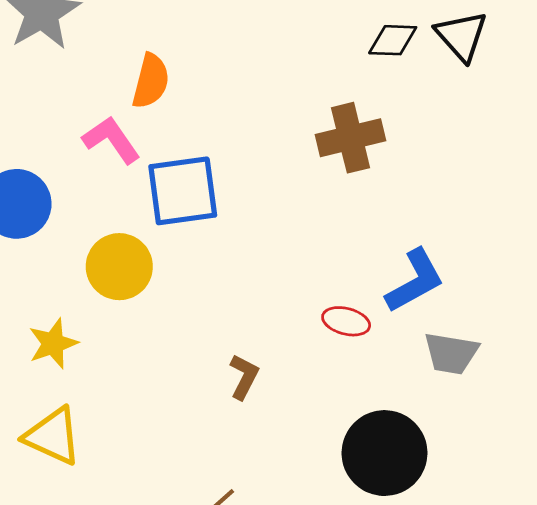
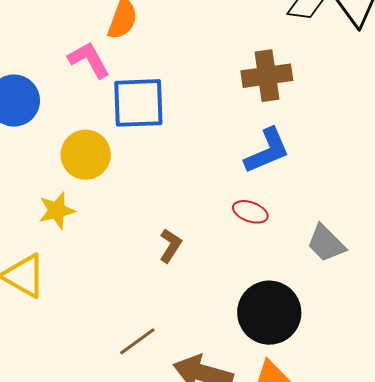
blue L-shape: (415, 281) -> (267, 151), moved
yellow star: (53, 344) -> (57, 211), moved
gray trapezoid: (451, 353) -> (326, 243), turned 30

